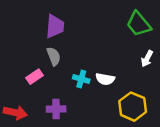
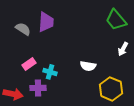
gray semicircle: (54, 56) -> (23, 29), moved, turned -35
cyan cross: (81, 79) -> (50, 72), moved
purple cross: (56, 109) -> (38, 88), moved

